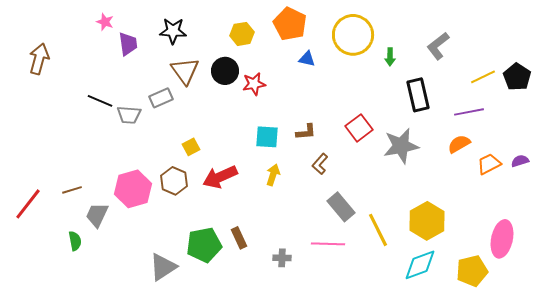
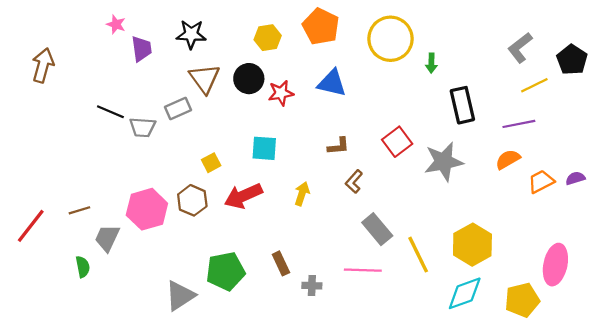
gray L-shape: (438, 46) -> (520, 48), moved
blue triangle: (307, 59) -> (332, 83), moved, size x1.6
black pentagon: (517, 77) -> (572, 60), moved
cyan square: (267, 137) -> (264, 148), moved
brown rectangle: (239, 238) -> (281, 263), moved

